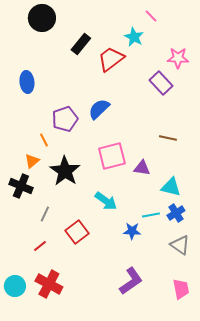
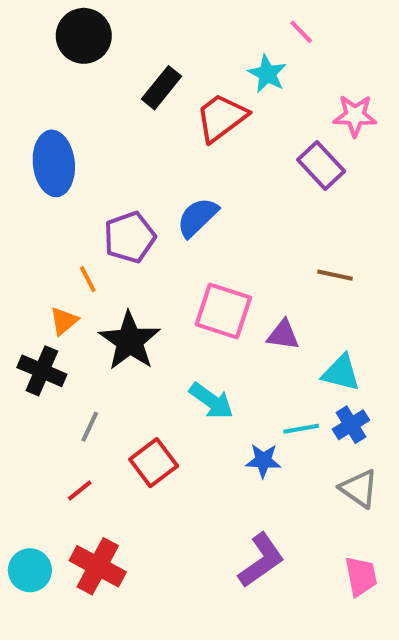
blue ellipse: (27, 82) -> (54, 163), size x1.4
pink square: (112, 156) -> (223, 311), turned 32

